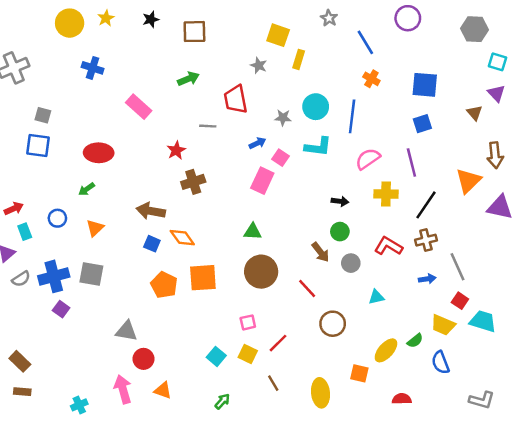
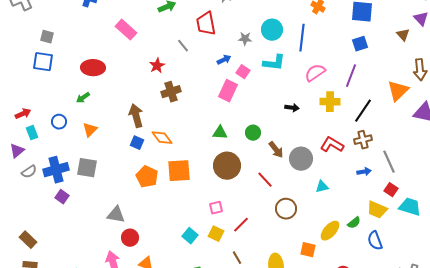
gray line: (208, 126) -> (183, 46), turned 48
purple line: (411, 162) -> (351, 76), turned 35
brown arrow: (151, 211) -> (136, 116), turned 65
green circle: (340, 232) -> (253, 133), moved
gray circle: (351, 263) -> (301, 159), size x1.5

